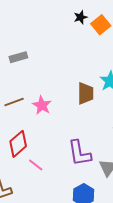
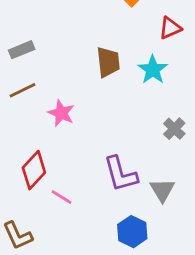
brown trapezoid: (86, 93) -> (108, 62), moved
brown line: (14, 102) -> (22, 90), moved

